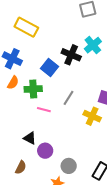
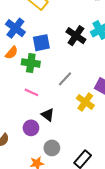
blue square: (50, 67) -> (41, 43), moved, turned 30
pink line: (44, 110) -> (31, 92), moved
black triangle: (30, 138) -> (48, 115), moved

